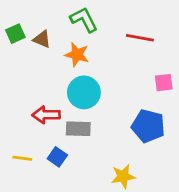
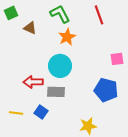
green square: (15, 34) -> (11, 13), moved
red line: (140, 38) -> (99, 15), moved, turned 60
orange star: (77, 55) -> (67, 37), moved, turned 30

